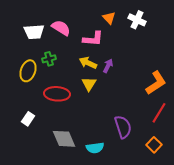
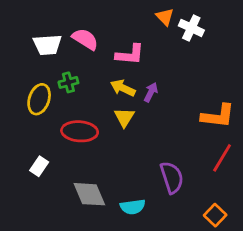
orange triangle: (109, 18) -> (165, 17), moved
orange L-shape: (156, 83) -> (218, 116), turned 40
orange square: (154, 145) -> (215, 215), moved

